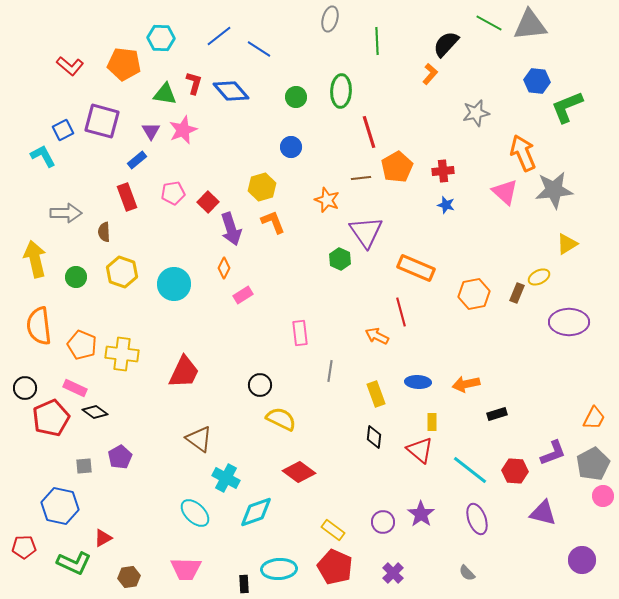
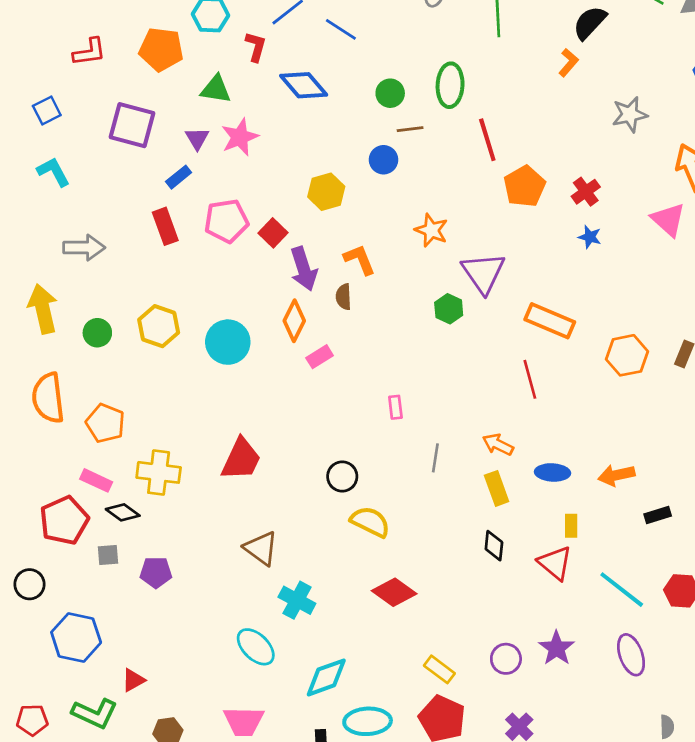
red L-shape: (70, 66) -> (89, 52), turned -48
red L-shape: (194, 83) -> (256, 47), moved
blue square: (63, 130) -> (47, 110), moved
red cross: (443, 171) -> (586, 192), turned -30
brown line: (361, 178) -> (410, 129), moved
yellow hexagon: (262, 187) -> (326, 192), moved
pink pentagon: (173, 193) -> (226, 221), size x1.4
brown semicircle: (104, 232) -> (344, 297), moved
orange diamond: (224, 268) -> (294, 321), size x1.4
pink rectangle: (300, 333) -> (395, 407), size x0.7
orange arrow: (377, 336) -> (498, 445), moved
yellow cross: (122, 354) -> (159, 472), moved
black circle: (25, 388) -> (29, 584), moved
purple pentagon: (120, 457) -> (156, 572), turned 30
gray square: (84, 466) -> (108, 555), moved
cyan diamond: (256, 512) -> (326, 677), moved
red pentagon: (24, 547) -> (32, 720), moved
gray semicircle: (467, 573) -> (667, 727), moved, turned -138

